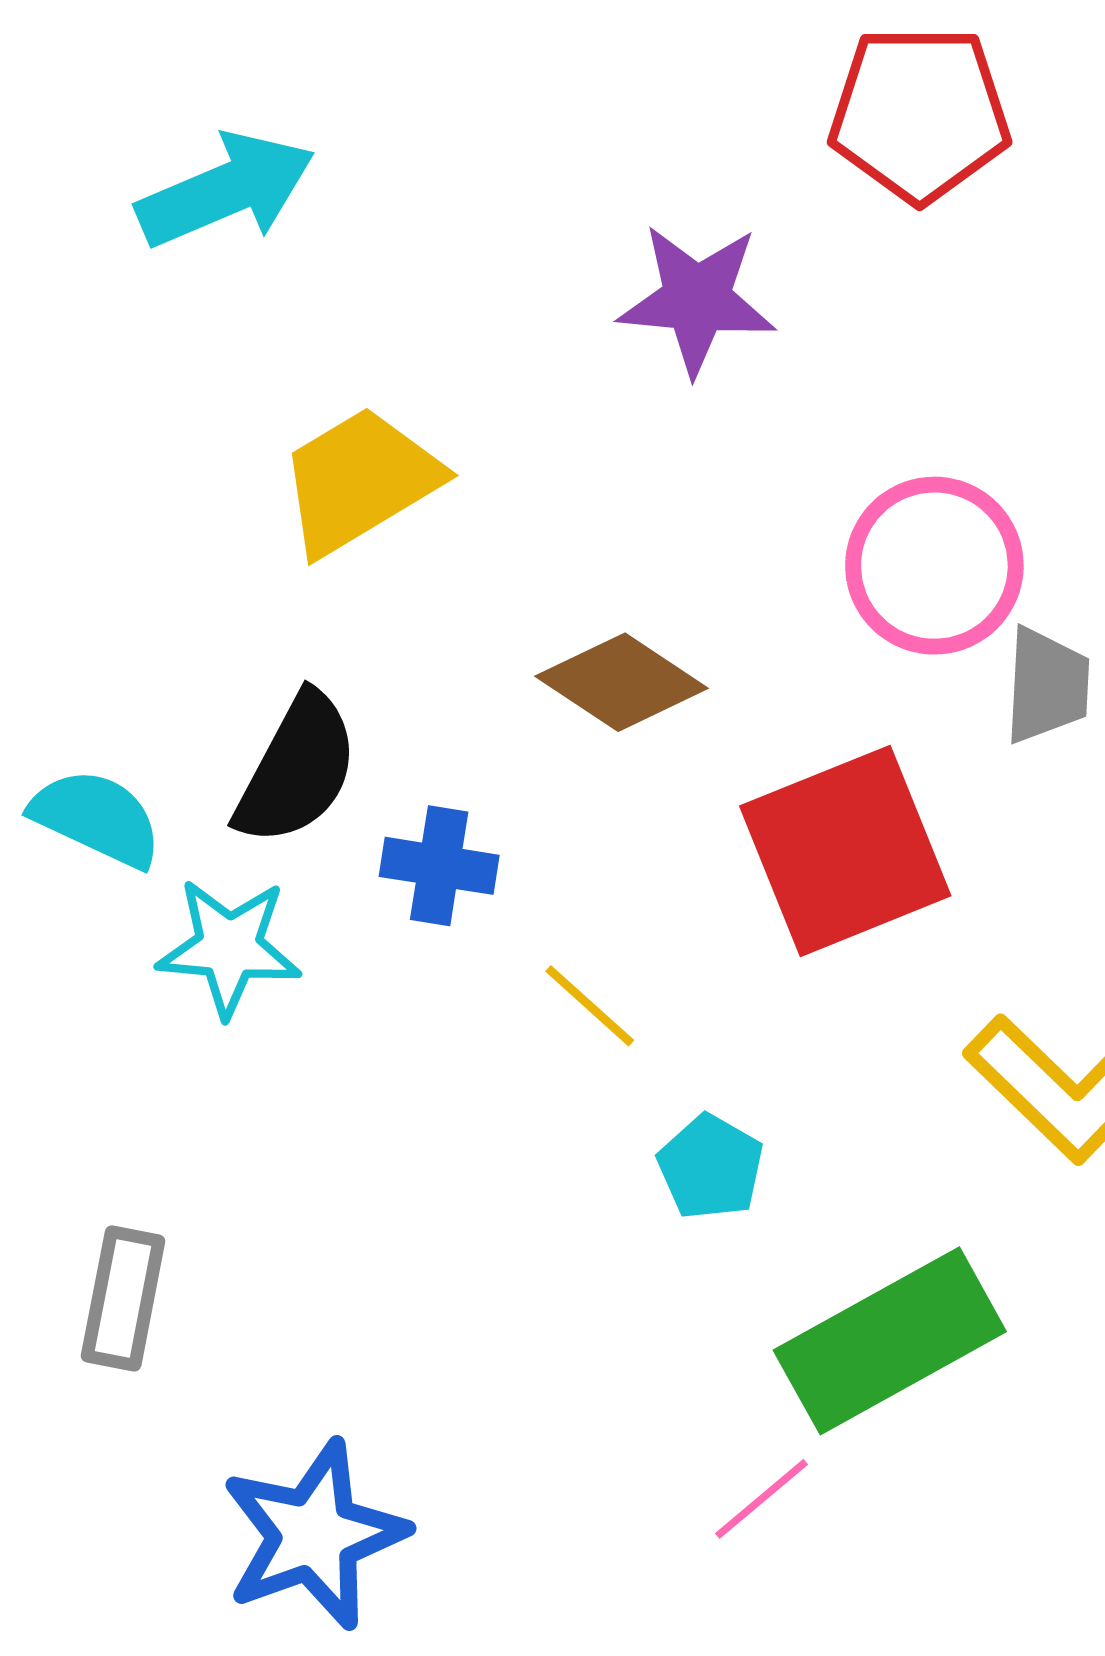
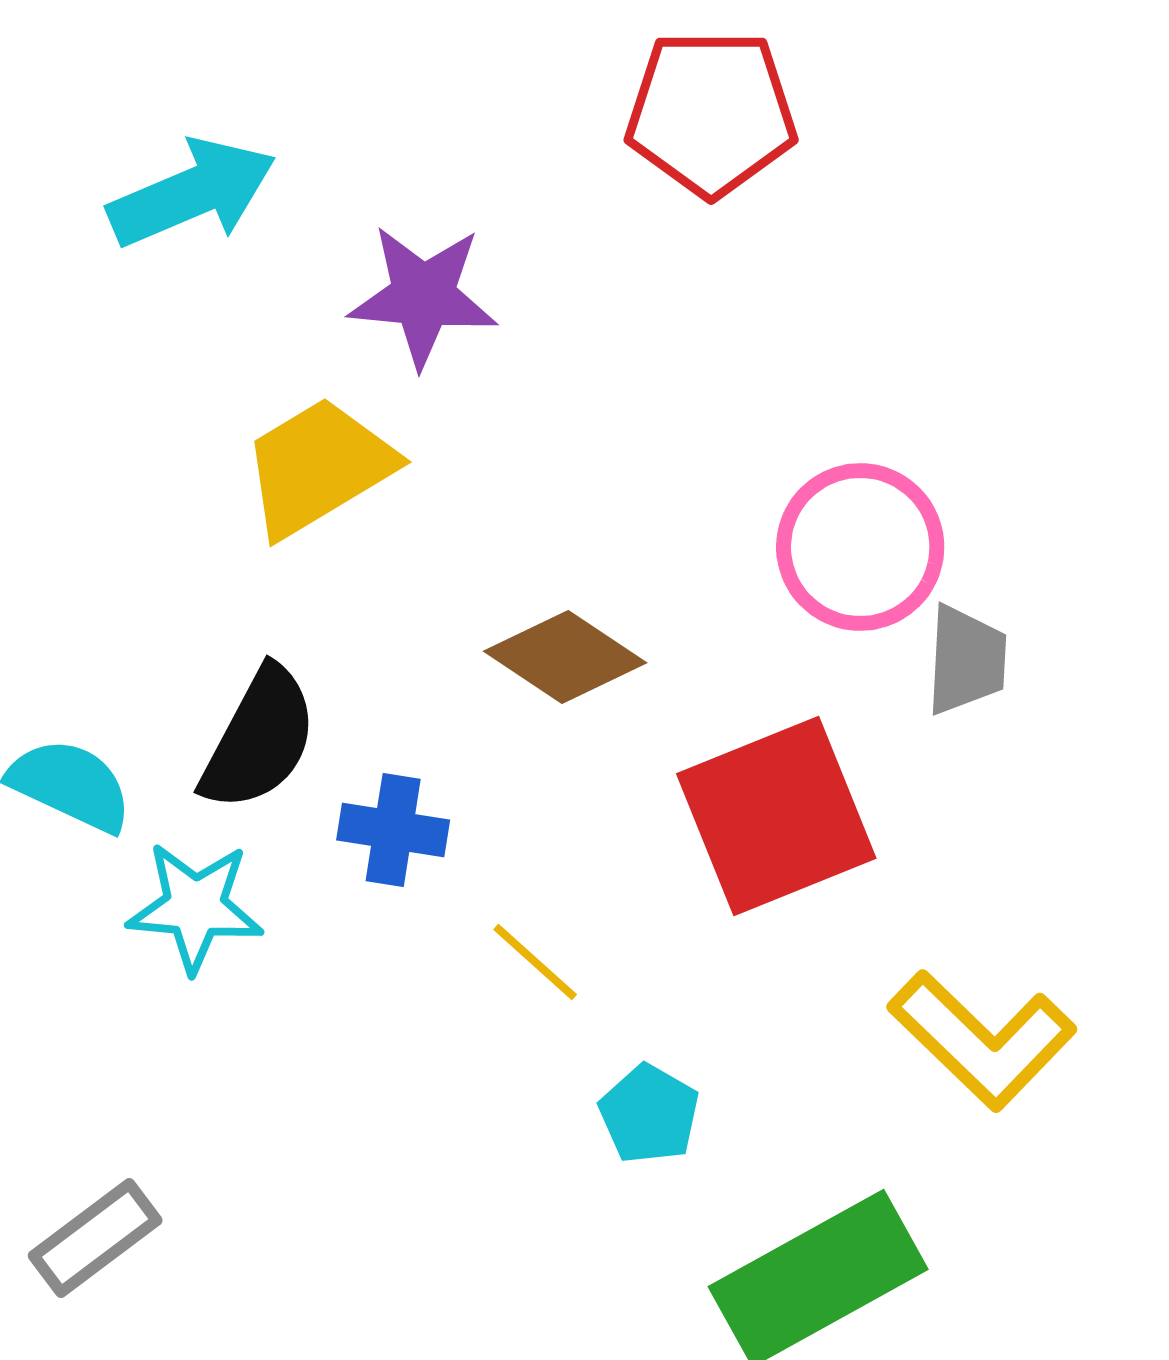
red pentagon: (920, 114) -> (711, 113), moved
purple star: (697, 299) -> (423, 296), moved
gray rectangle: (123, 1298) -> (95, 1238), turned 42

